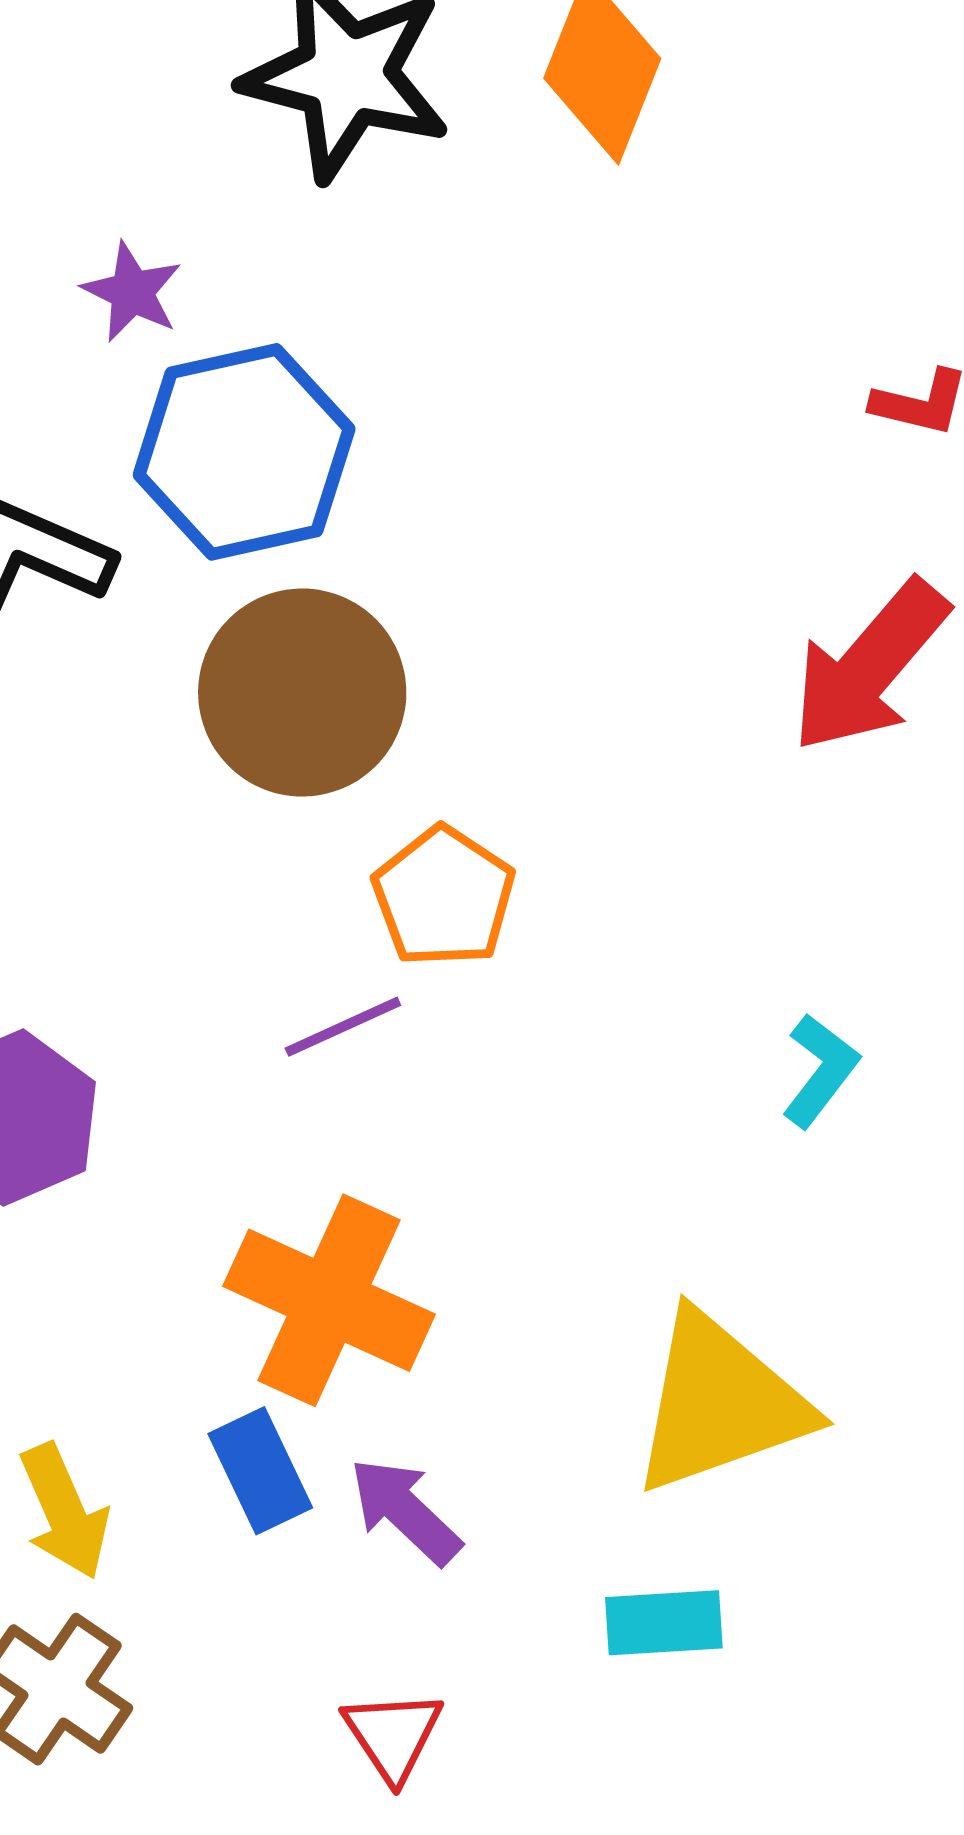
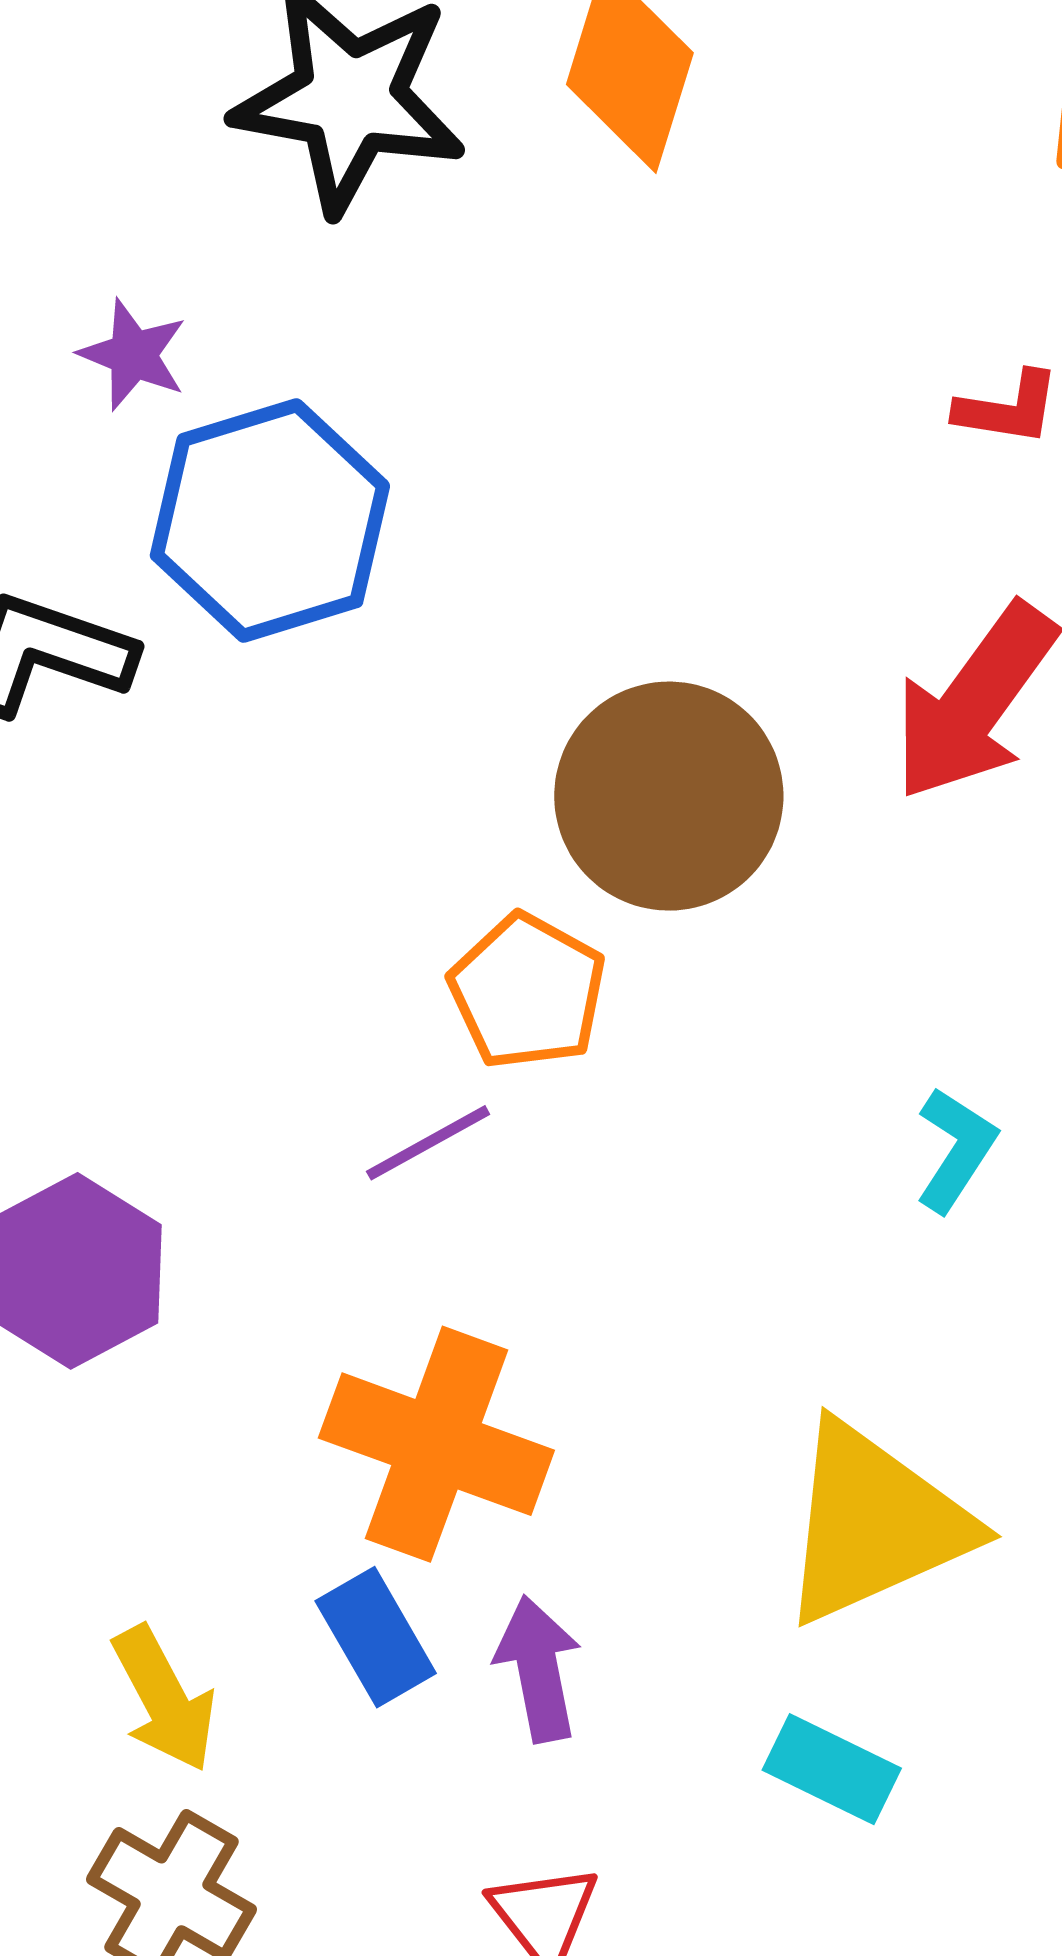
brown circle: (302, 693) -> (669, 796), moved
purple arrow: (405, 1511) -> (538, 1669), turned 40
cyan rectangle: (664, 1623) -> (832, 1769), turned 34

